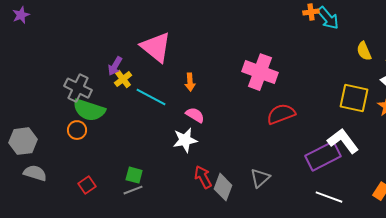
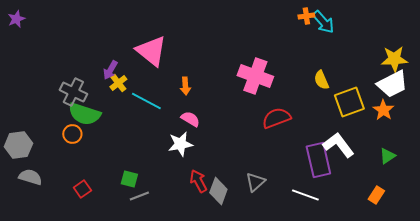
yellow semicircle: (364, 51) -> (321, 80), moved
yellow square: (354, 98) -> (349, 102), turned -32
purple rectangle: (323, 156) -> (318, 160), turned -76
gray line: (133, 190) -> (139, 196), moved
white line: (329, 197) -> (305, 195), moved

